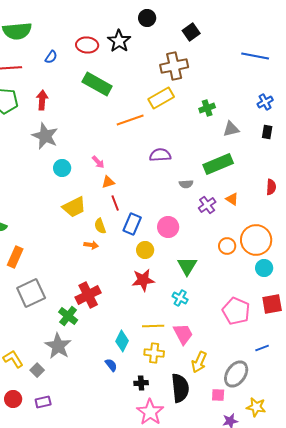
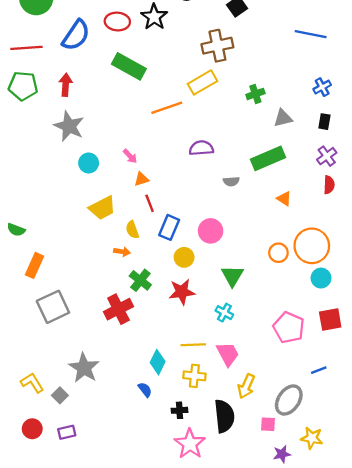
blue semicircle: (51, 57) -> (76, 35), size x2.0
purple cross: (207, 205) -> (327, 156), moved
green cross: (68, 316) -> (140, 280), moved

